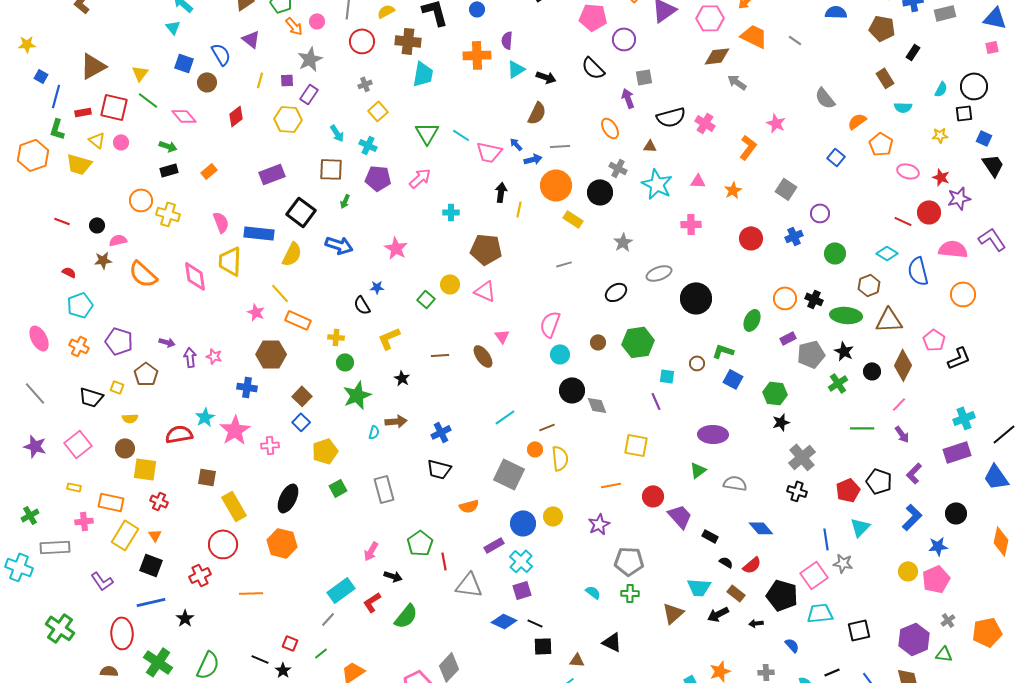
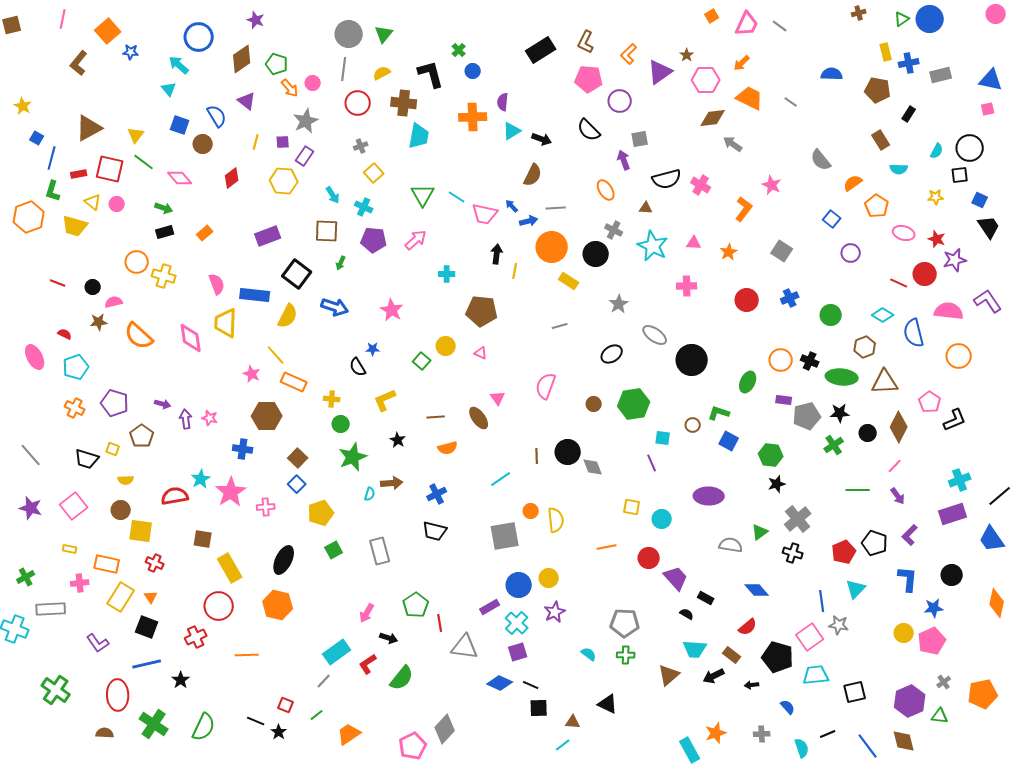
yellow star: (27, 44) -> (23, 106), turned 30
purple circle: (820, 213) -> (851, 253), moved
gray ellipse: (659, 273) -> (655, 335), turned 55
pink triangle: (485, 291) -> (481, 353), size x0.6
pink ellipse: (39, 338) -> (35, 357), moved
purple rectangle: (788, 338) -> (784, 400), turned 35
black star: (844, 351) -> (840, 413), turned -30
cyan circle: (560, 354) -> (662, 519), moved
brown line: (547, 427) -> (537, 456), moved, turned -70
yellow square: (636, 445) -> (632, 507), size x0.7
green triangle: (698, 470) -> (760, 532), moved
gray square: (509, 474) -> (505, 536), turned -36
orange semicircle: (469, 506) -> (448, 448), moved
blue L-shape: (912, 517) -> (908, 579), turned -40
purple star: (599, 524) -> (555, 612), moved
black semicircle: (726, 562) -> (687, 614), moved

